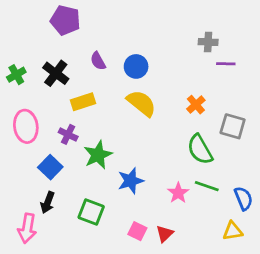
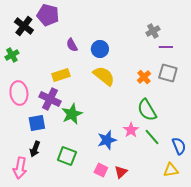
gray cross: (208, 42) -> (153, 31), turned -32
black cross: (56, 73) -> (24, 26), moved
gray square: (233, 126) -> (168, 73), moved
purple cross: (68, 134) -> (50, 99), size x1.5
blue square: (50, 167) -> (37, 123), turned 36
blue star: (131, 181) -> (107, 140), moved
green line: (207, 186) -> (152, 137), turned 30
pink star: (178, 193) -> (131, 130), moved

